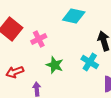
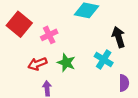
red arrow: (15, 72) -> (37, 64), moved

